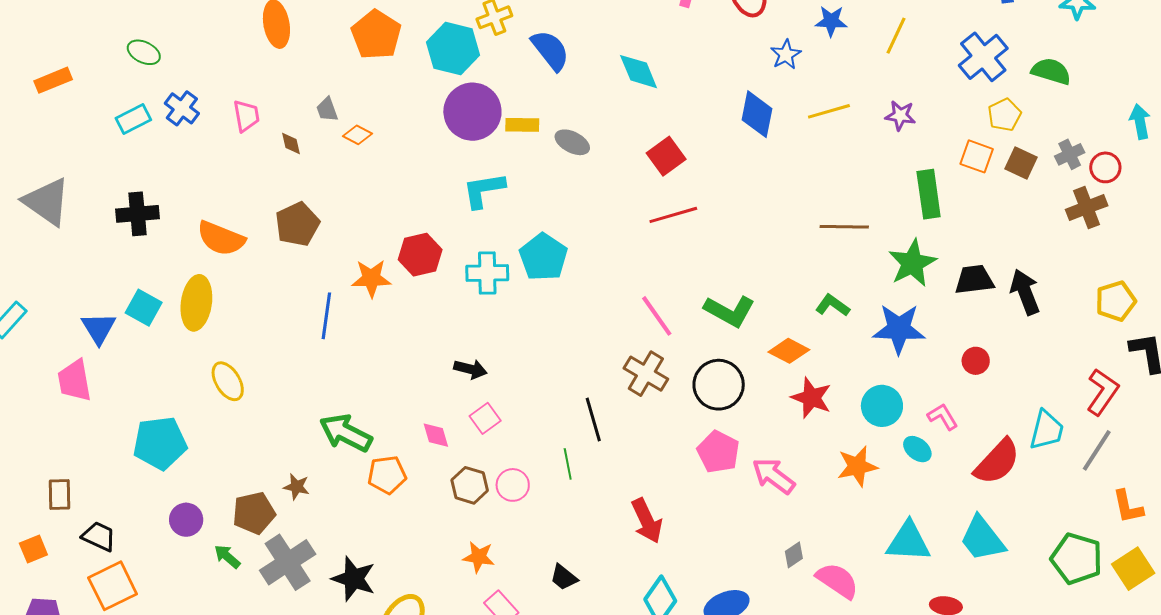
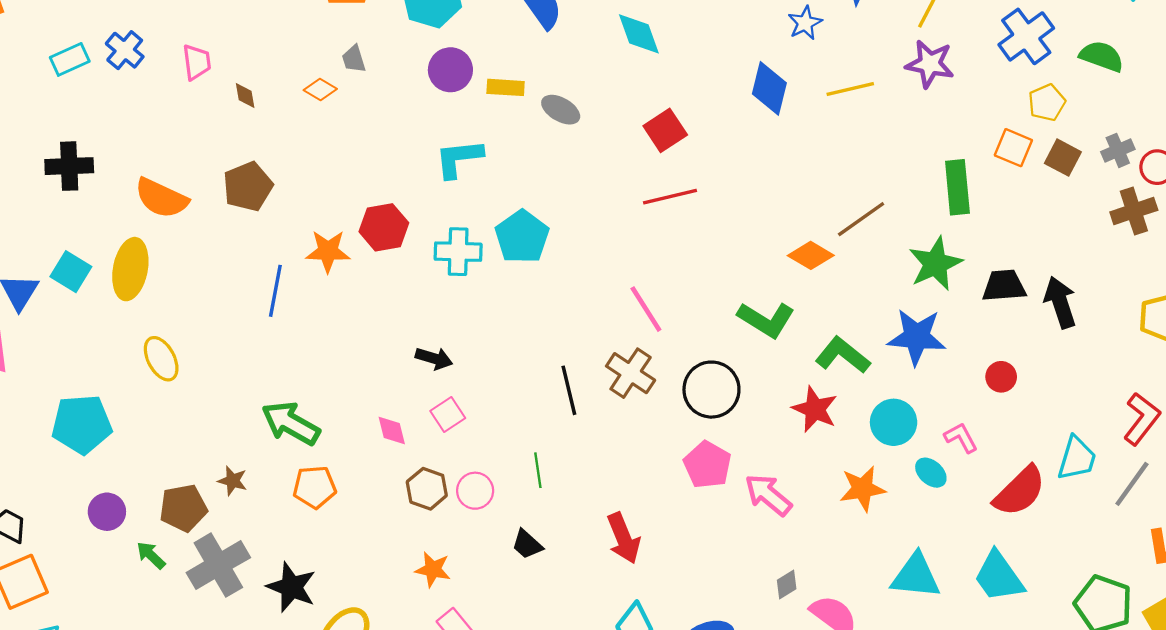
gray trapezoid: (327, 109) -> (354, 59), moved
purple circle: (472, 112) -> (450, 70), size x0.7
purple star: (900, 115) -> (930, 64), moved, size x1.4
brown line: (844, 227) -> (861, 219), turned -39
green L-shape: (832, 305) -> (843, 355), moved, size x1.4
green L-shape: (730, 311) -> (766, 320), moved
orange diamond: (789, 351) -> (811, 255), moved
black line: (593, 420) -> (569, 390), moved
orange pentagon: (387, 475) -> (315, 487), moved
black trapezoid: (564, 577) -> (527, 544), moved

